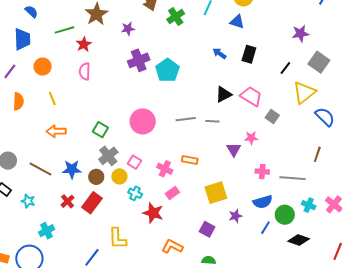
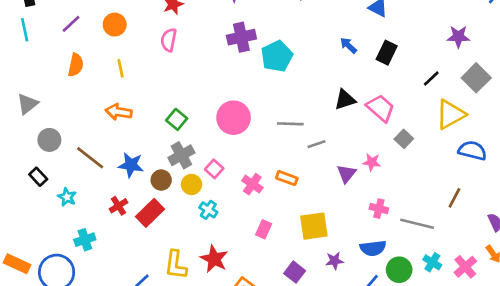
blue semicircle: (325, 117) -> (472, 151), turned -40
gray line: (212, 121) -> (316, 144), moved, turned -32
pink rectangle: (172, 193) -> (264, 229), moved, turned -40
red star: (153, 213) -> (214, 259), moved

